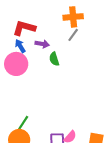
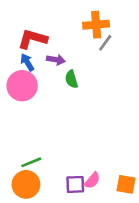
gray line: (73, 35) -> (105, 43), moved
green line: (23, 123) -> (31, 162), turned 35

